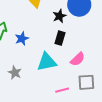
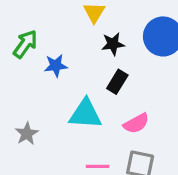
black star: (59, 16) -> (113, 44), moved
gray star: (15, 73) -> (27, 134), moved

